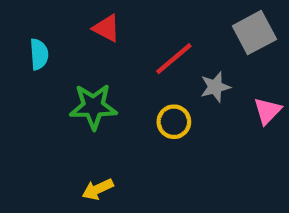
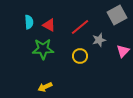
red triangle: (106, 28) -> (49, 25), moved
cyan semicircle: (39, 54) -> (29, 22), moved

